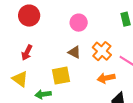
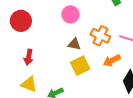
yellow square: (61, 76) -> (80, 66), moved

